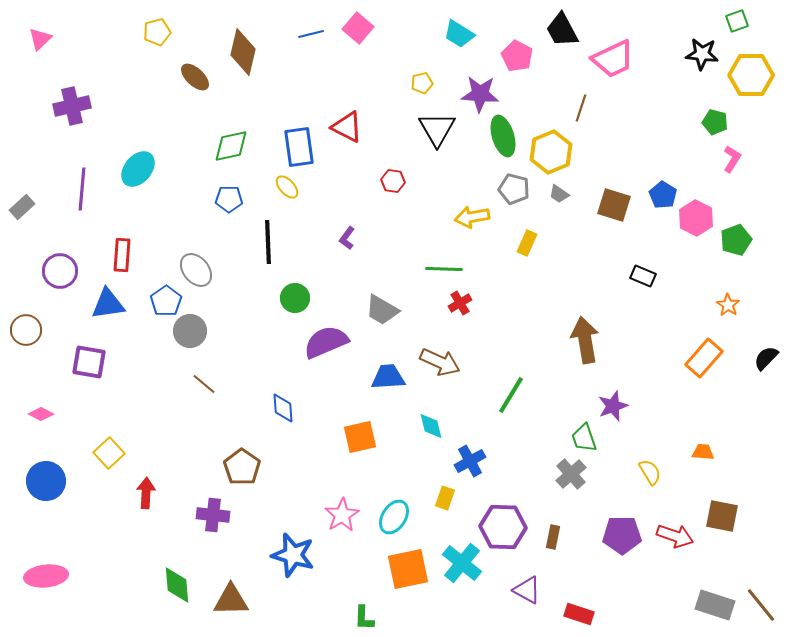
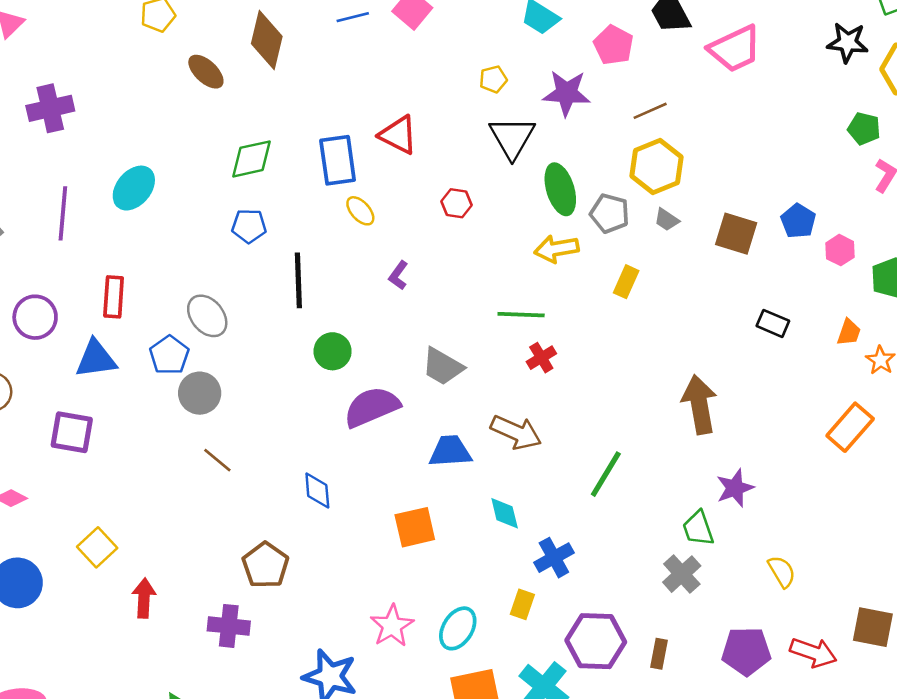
brown line: (581, 108) -> (650, 111), moved, turned 48
green ellipse: (503, 136) -> (560, 189), moved
yellow ellipse: (287, 187) -> (360, 211), moved
pink hexagon: (696, 218) -> (840, 250), size x0.7
orange trapezoid: (703, 452) -> (849, 332), moved, turned 105

